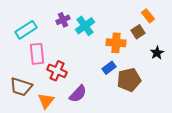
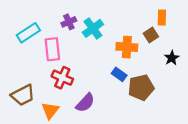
orange rectangle: (148, 16) -> (162, 18), turned 40
pink rectangle: (37, 54) -> (52, 49), moved
blue rectangle: (109, 68) -> (119, 74), turned 72
brown trapezoid: (21, 87) -> (23, 95), turned -45

